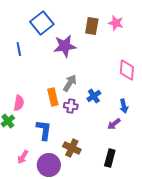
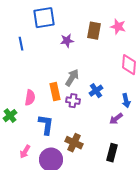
blue square: (42, 23) -> (44, 18), turned 30
pink star: (116, 23) -> (118, 27), moved
brown rectangle: (92, 26) -> (94, 31), moved
purple star: (65, 46) -> (67, 41), size x0.6
pink semicircle: (19, 103) -> (30, 98), moved

